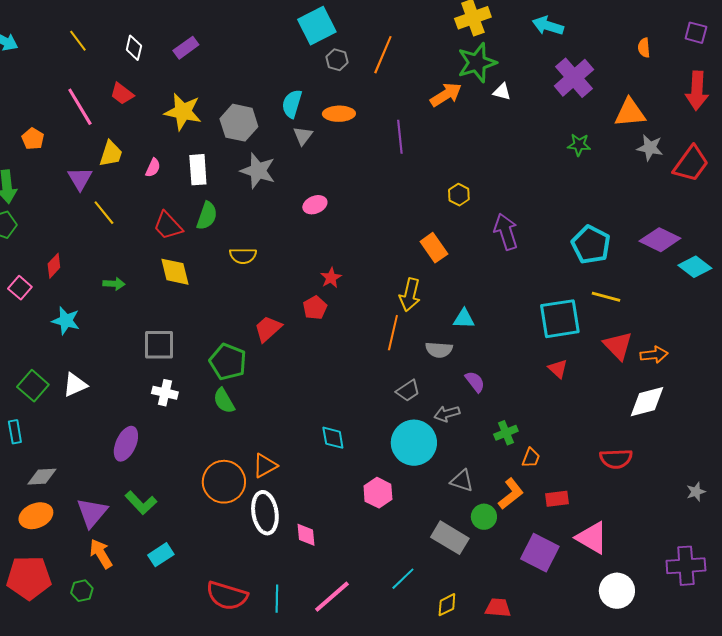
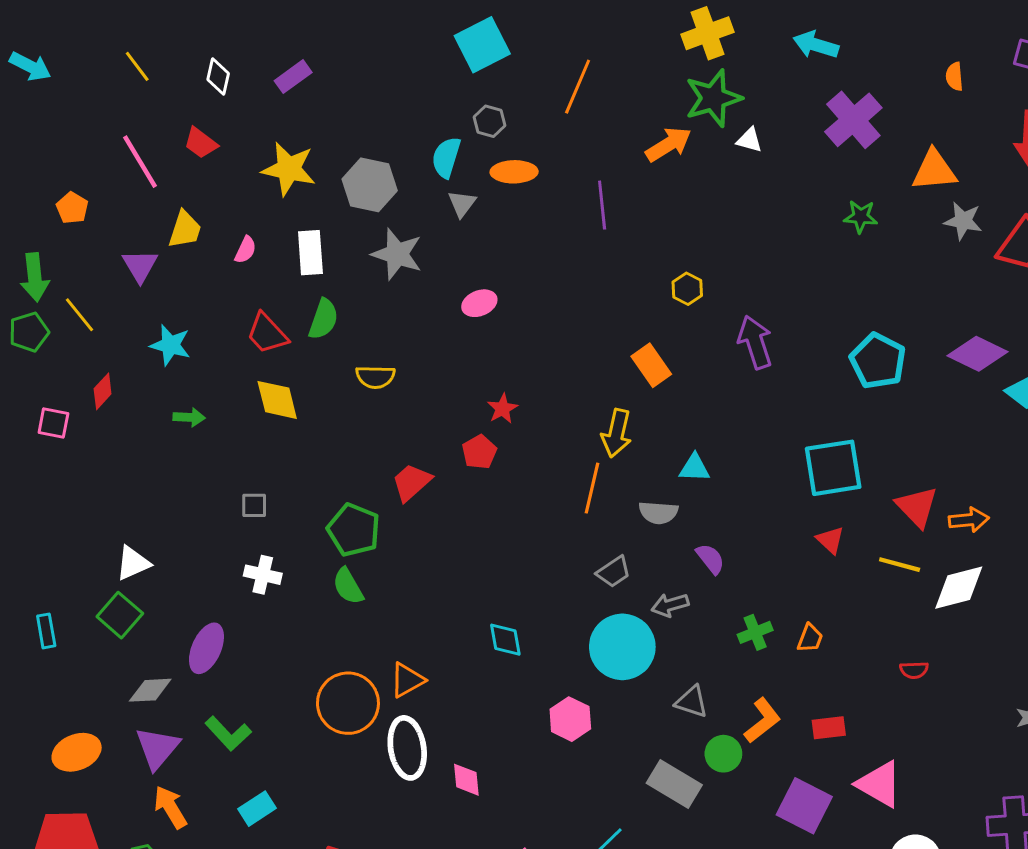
gray hexagon: (337, 60) -> (489, 121), moved
yellow line: (104, 213) -> (79, 315), moved
pink square: (20, 288) -> (53, 423), turned -30
yellow line: (606, 297) -> (900, 565), moved
cyan star: (66, 321) -> (170, 345), moved
gray square: (159, 345) -> (254, 505), size x0.6
green square: (33, 386) -> (120, 615), moved
orange trapezoid: (531, 458) -> (810, 638), moved
red semicircle: (616, 459) -> (914, 670), size x0.6
gray diamond: (42, 477) -> (150, 690), moved

